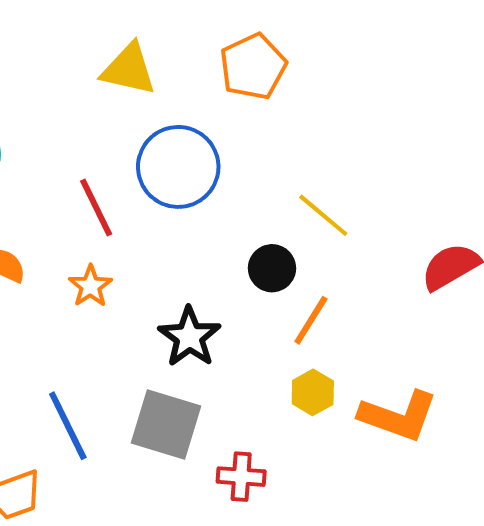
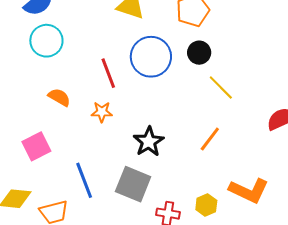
black circle: (272, 268) -> (199, 53), moved
orange star: (90, 286) -> (102, 112), turned 30
yellow hexagon: (313, 392) -> (206, 205), moved

